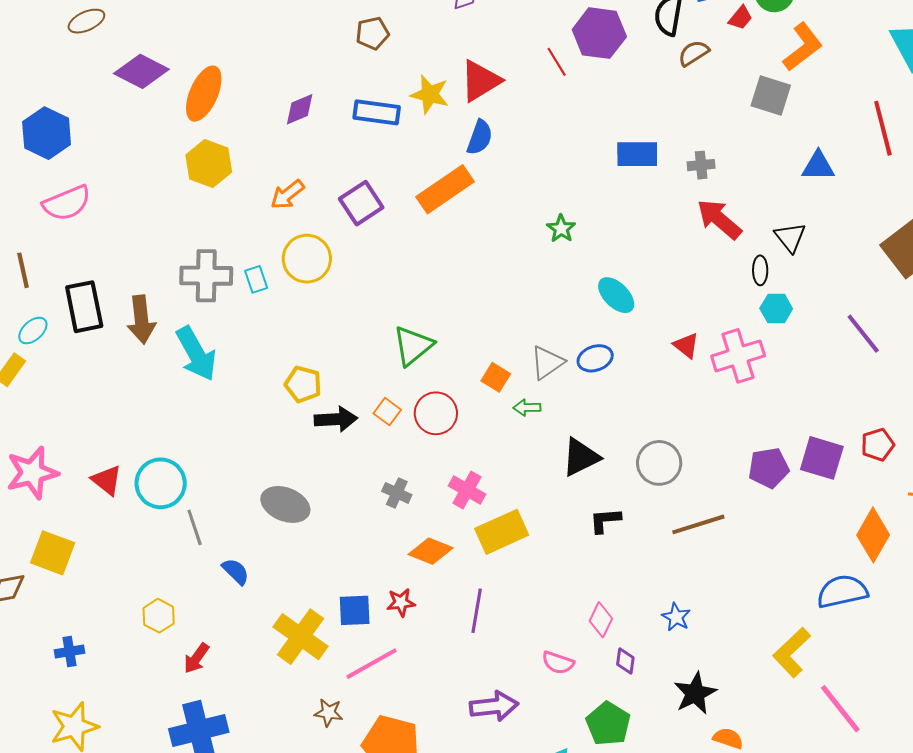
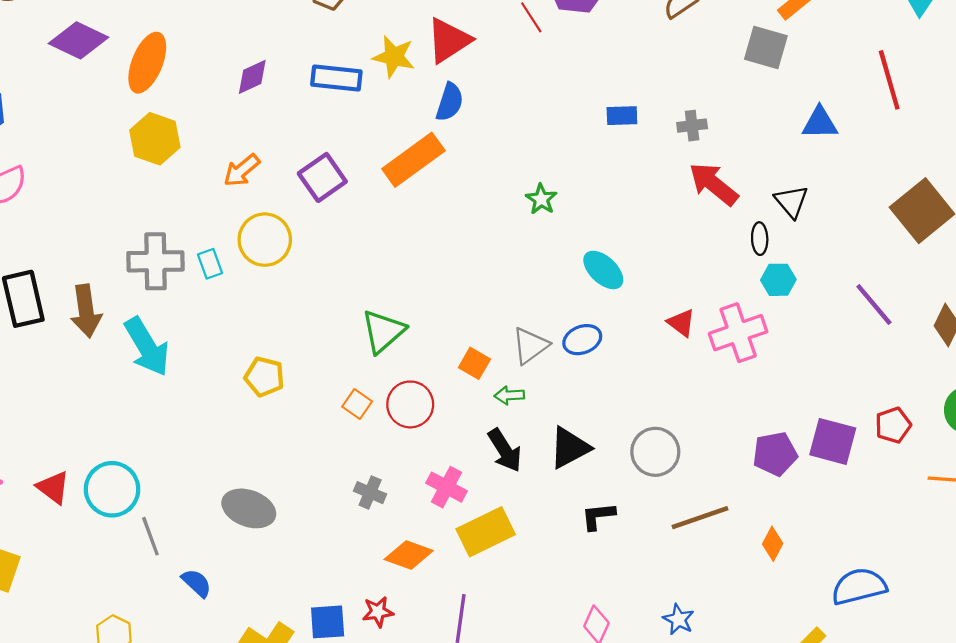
blue rectangle: (637, 154) -> (622, 116), size x0.7
black arrow: (336, 419) -> (505, 450), moved, turned 63
orange diamond: (873, 535) -> (773, 544), moved, size x0.6

